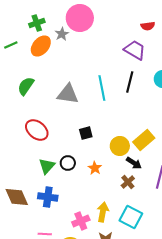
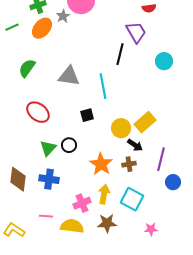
purple trapezoid: (135, 50) -> (136, 32), turned 30
black line: (130, 82) -> (120, 54), moved
cyan line: (102, 88) -> (103, 86), moved
orange star: (95, 168) -> (101, 164), moved, size x1.6
brown cross: (128, 182) -> (129, 164), turned 32
brown diamond: (17, 197) -> (18, 179), turned 30

